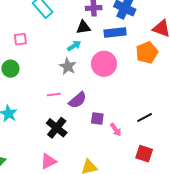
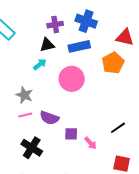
gray star: (68, 66) -> (24, 95), moved
purple semicircle: (78, 100) -> (49, 118), turned 66

